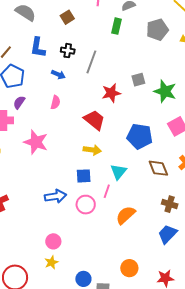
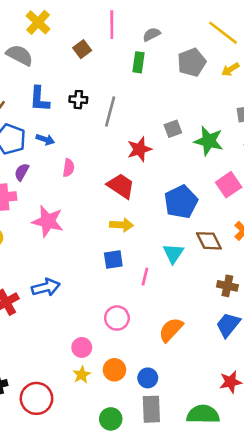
brown square: (67, 17) -> (82, 49), moved
blue arrow: (58, 75) -> (45, 139), moved
blue pentagon: (140, 136) -> (181, 202), turned -30
cyan triangle: (119, 172) -> (173, 253), moved
blue arrow: (56, 196) -> (46, 287), moved
pink circle: (86, 205) -> (117, 318), moved
orange semicircle: (126, 215) -> (171, 330), moved
orange circle: (129, 268) -> (114, 370), moved
blue circle: (83, 279) -> (148, 378), moved

